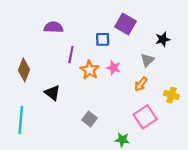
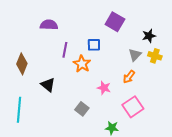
blue square: (103, 39) -> (94, 45), moved
pink star: (114, 68) -> (104, 88), moved
yellow cross: (171, 95) -> (155, 56), moved

